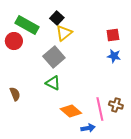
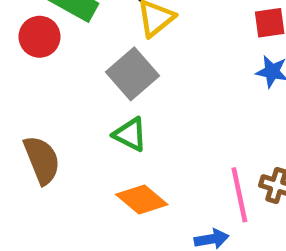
brown semicircle: (15, 94) -> (42, 160), size x1.5
orange diamond: (71, 111) -> (142, 199), moved

